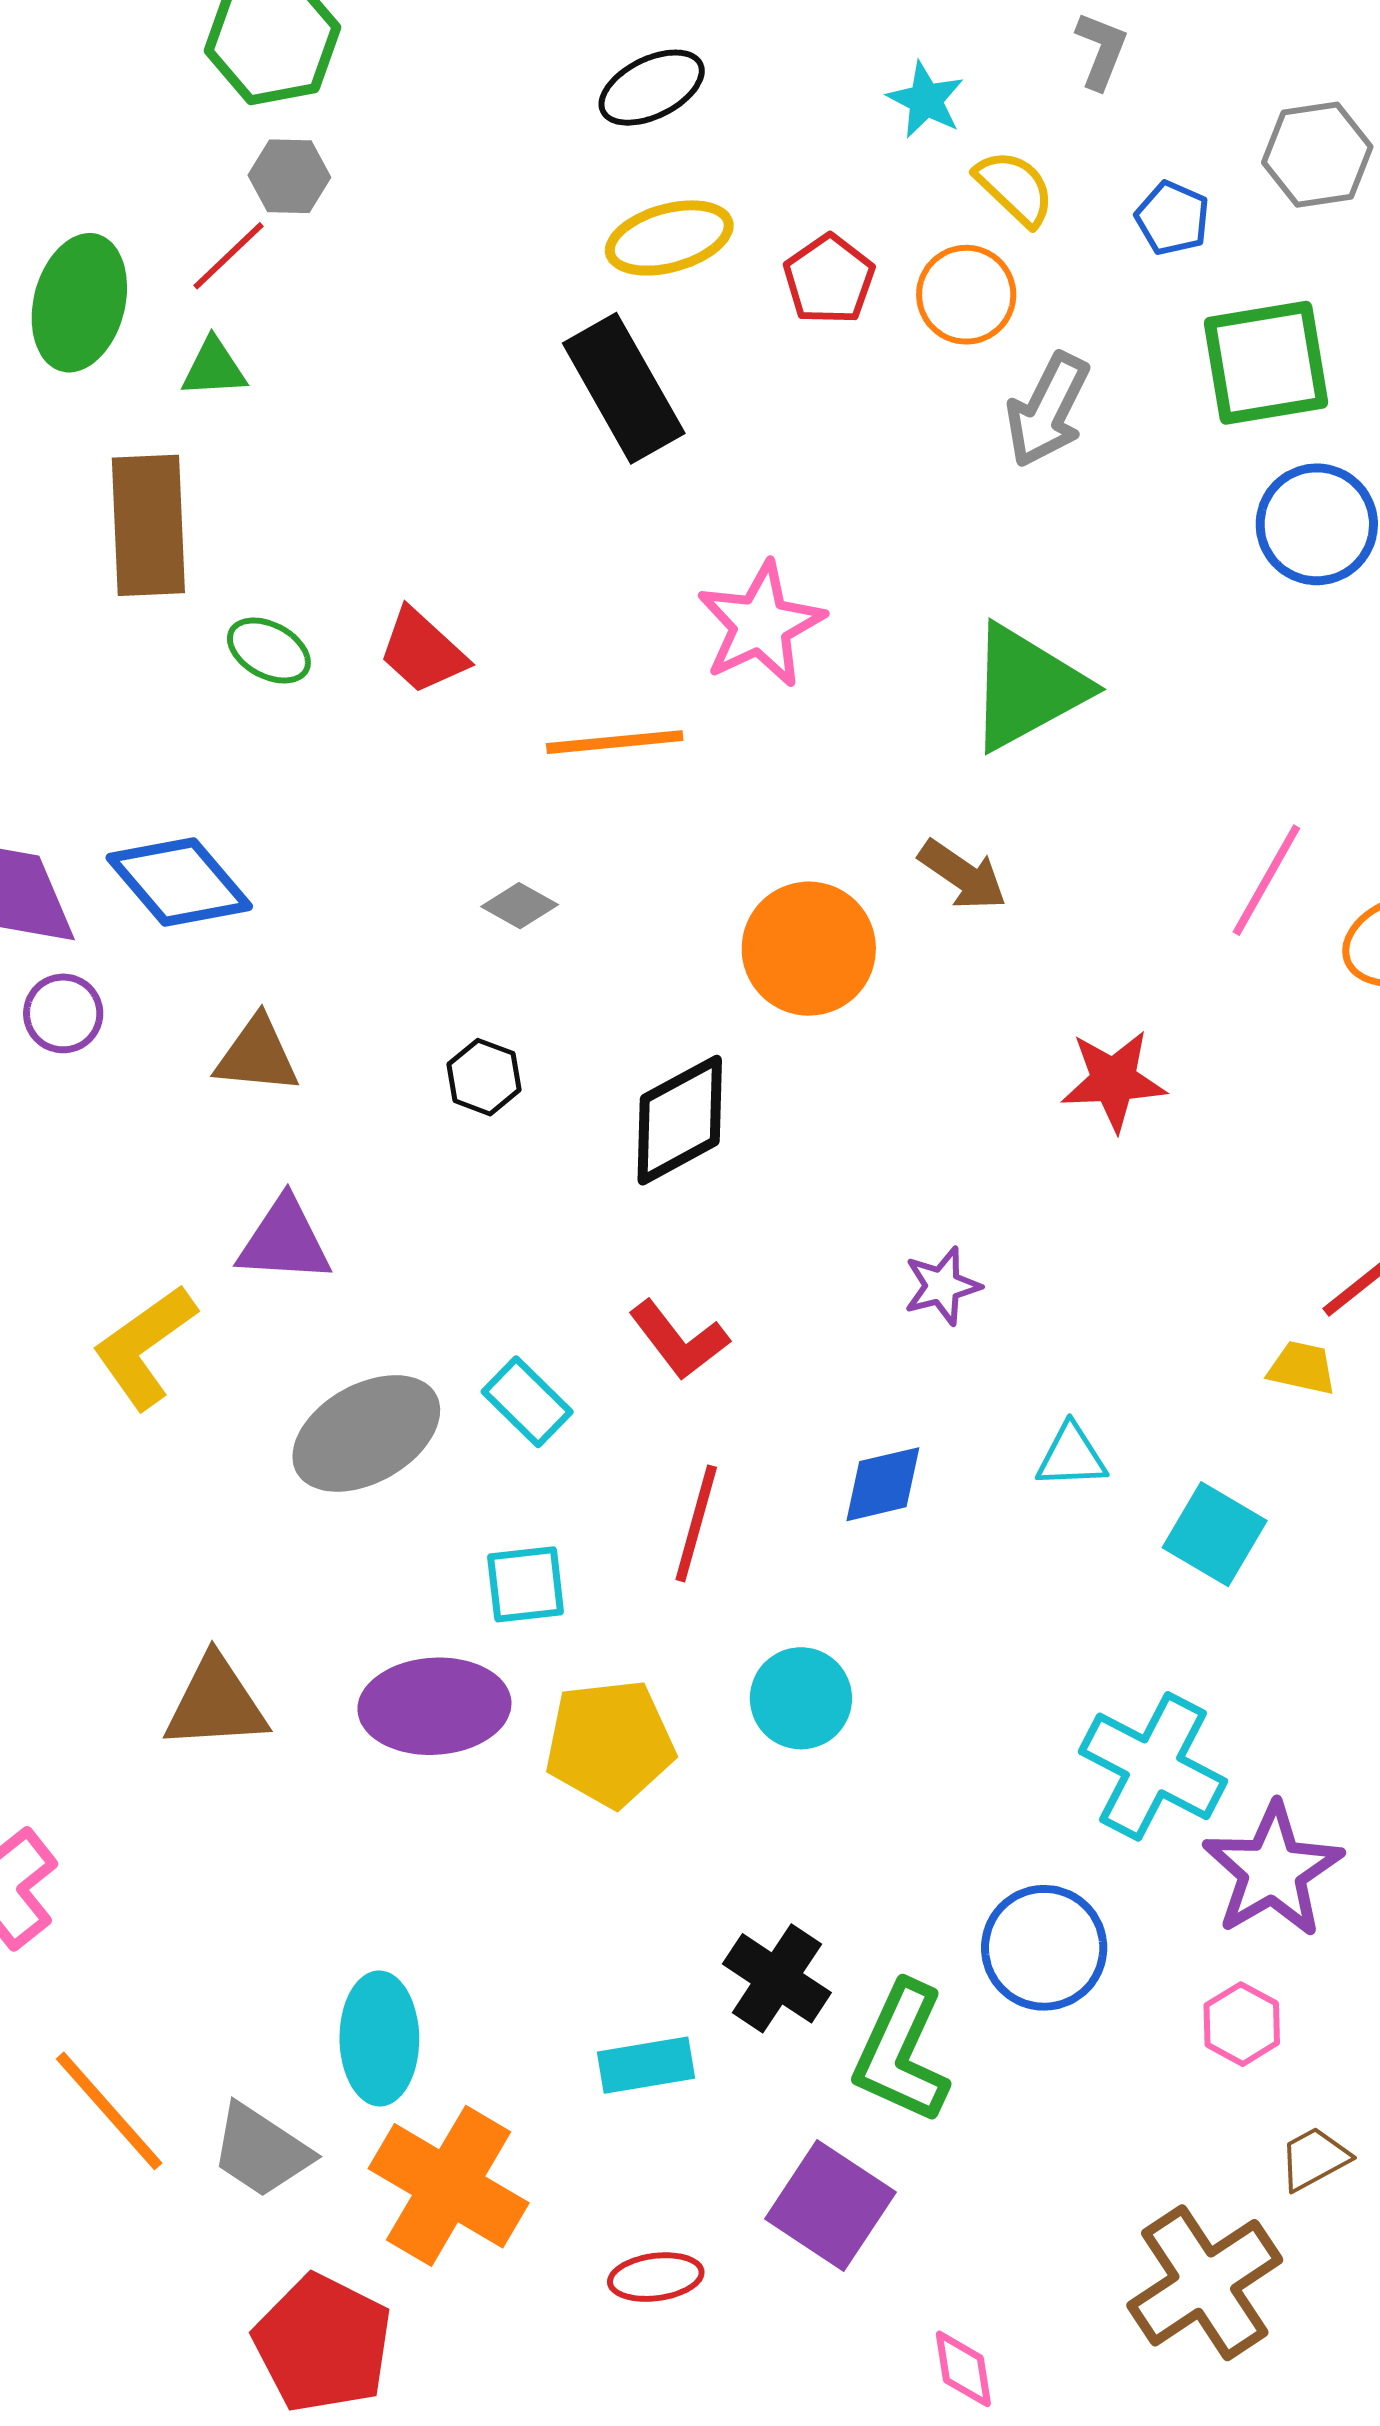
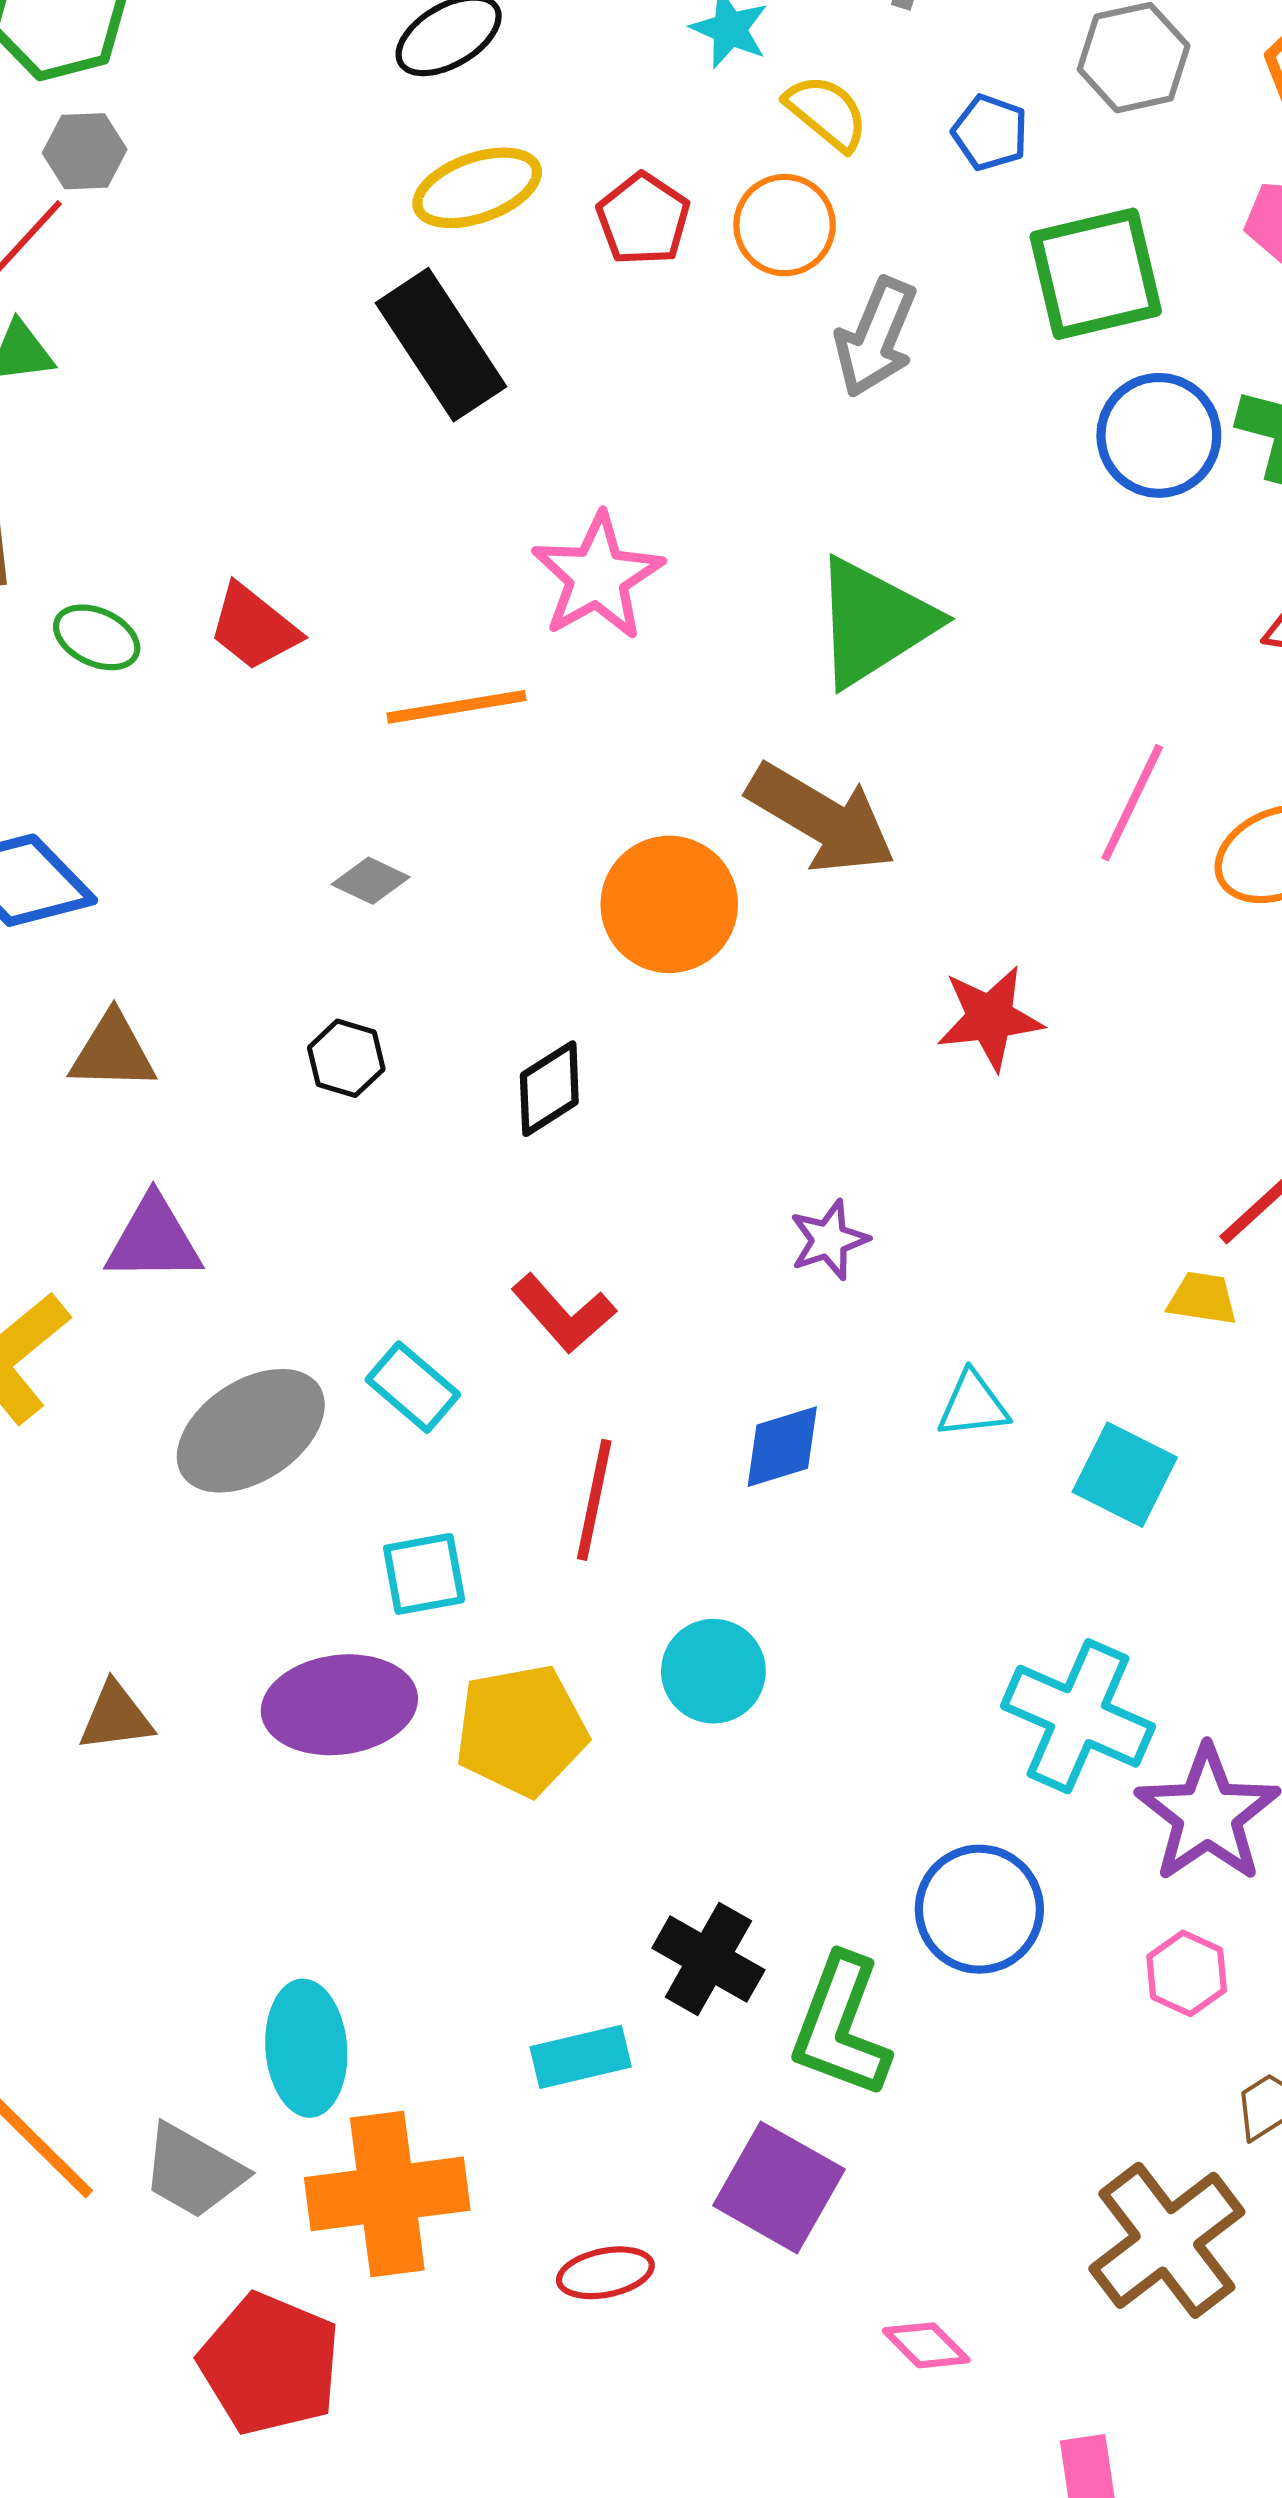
brown arrow: (963, 875) -> (821, 818), size x1.6
black diamond: (680, 1120) -> (549, 1089), size x0.7
brown triangle: (216, 1703) -> (116, 1717), size x0.7
orange cross: (449, 2186) -> (387, 2194), turned -34
pink diamond: (963, 2369) -> (926, 2345), turned -32

